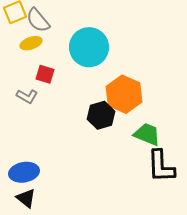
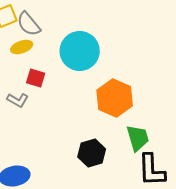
black hexagon: (101, 115) -> (92, 153), moved
green trapezoid: (147, 134) -> (138, 138), turned 52

